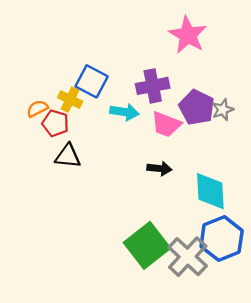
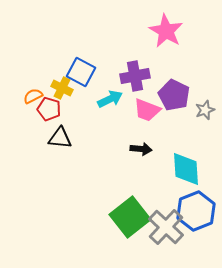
gray star: (223, 110) -> (205, 110), moved
cyan arrow: (124, 112) -> (110, 99), turned -35

